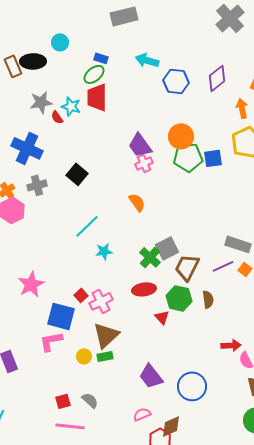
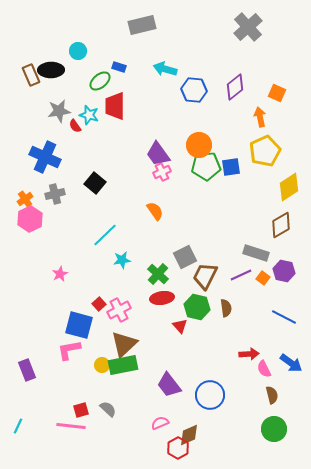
green ellipse: (94, 74) -> (100, 81), moved
green cross: (150, 257) -> (158, 274), moved
pink star: (31, 284) -> (60, 274), moved, size x0.6
green rectangle: (105, 356) -> (123, 365), size x1.8
pink line: (70, 426) -> (71, 426), moved

